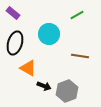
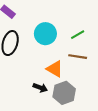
green line: (77, 15) -> (78, 35), moved
orange triangle: (28, 68) -> (55, 69), moved

